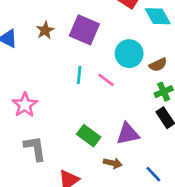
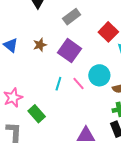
pink line: (106, 80) -> (79, 84), moved
green rectangle: (89, 136) -> (37, 114), moved

